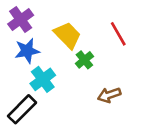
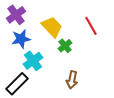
brown arrow: (109, 95) -> (72, 80), moved, turned -60

